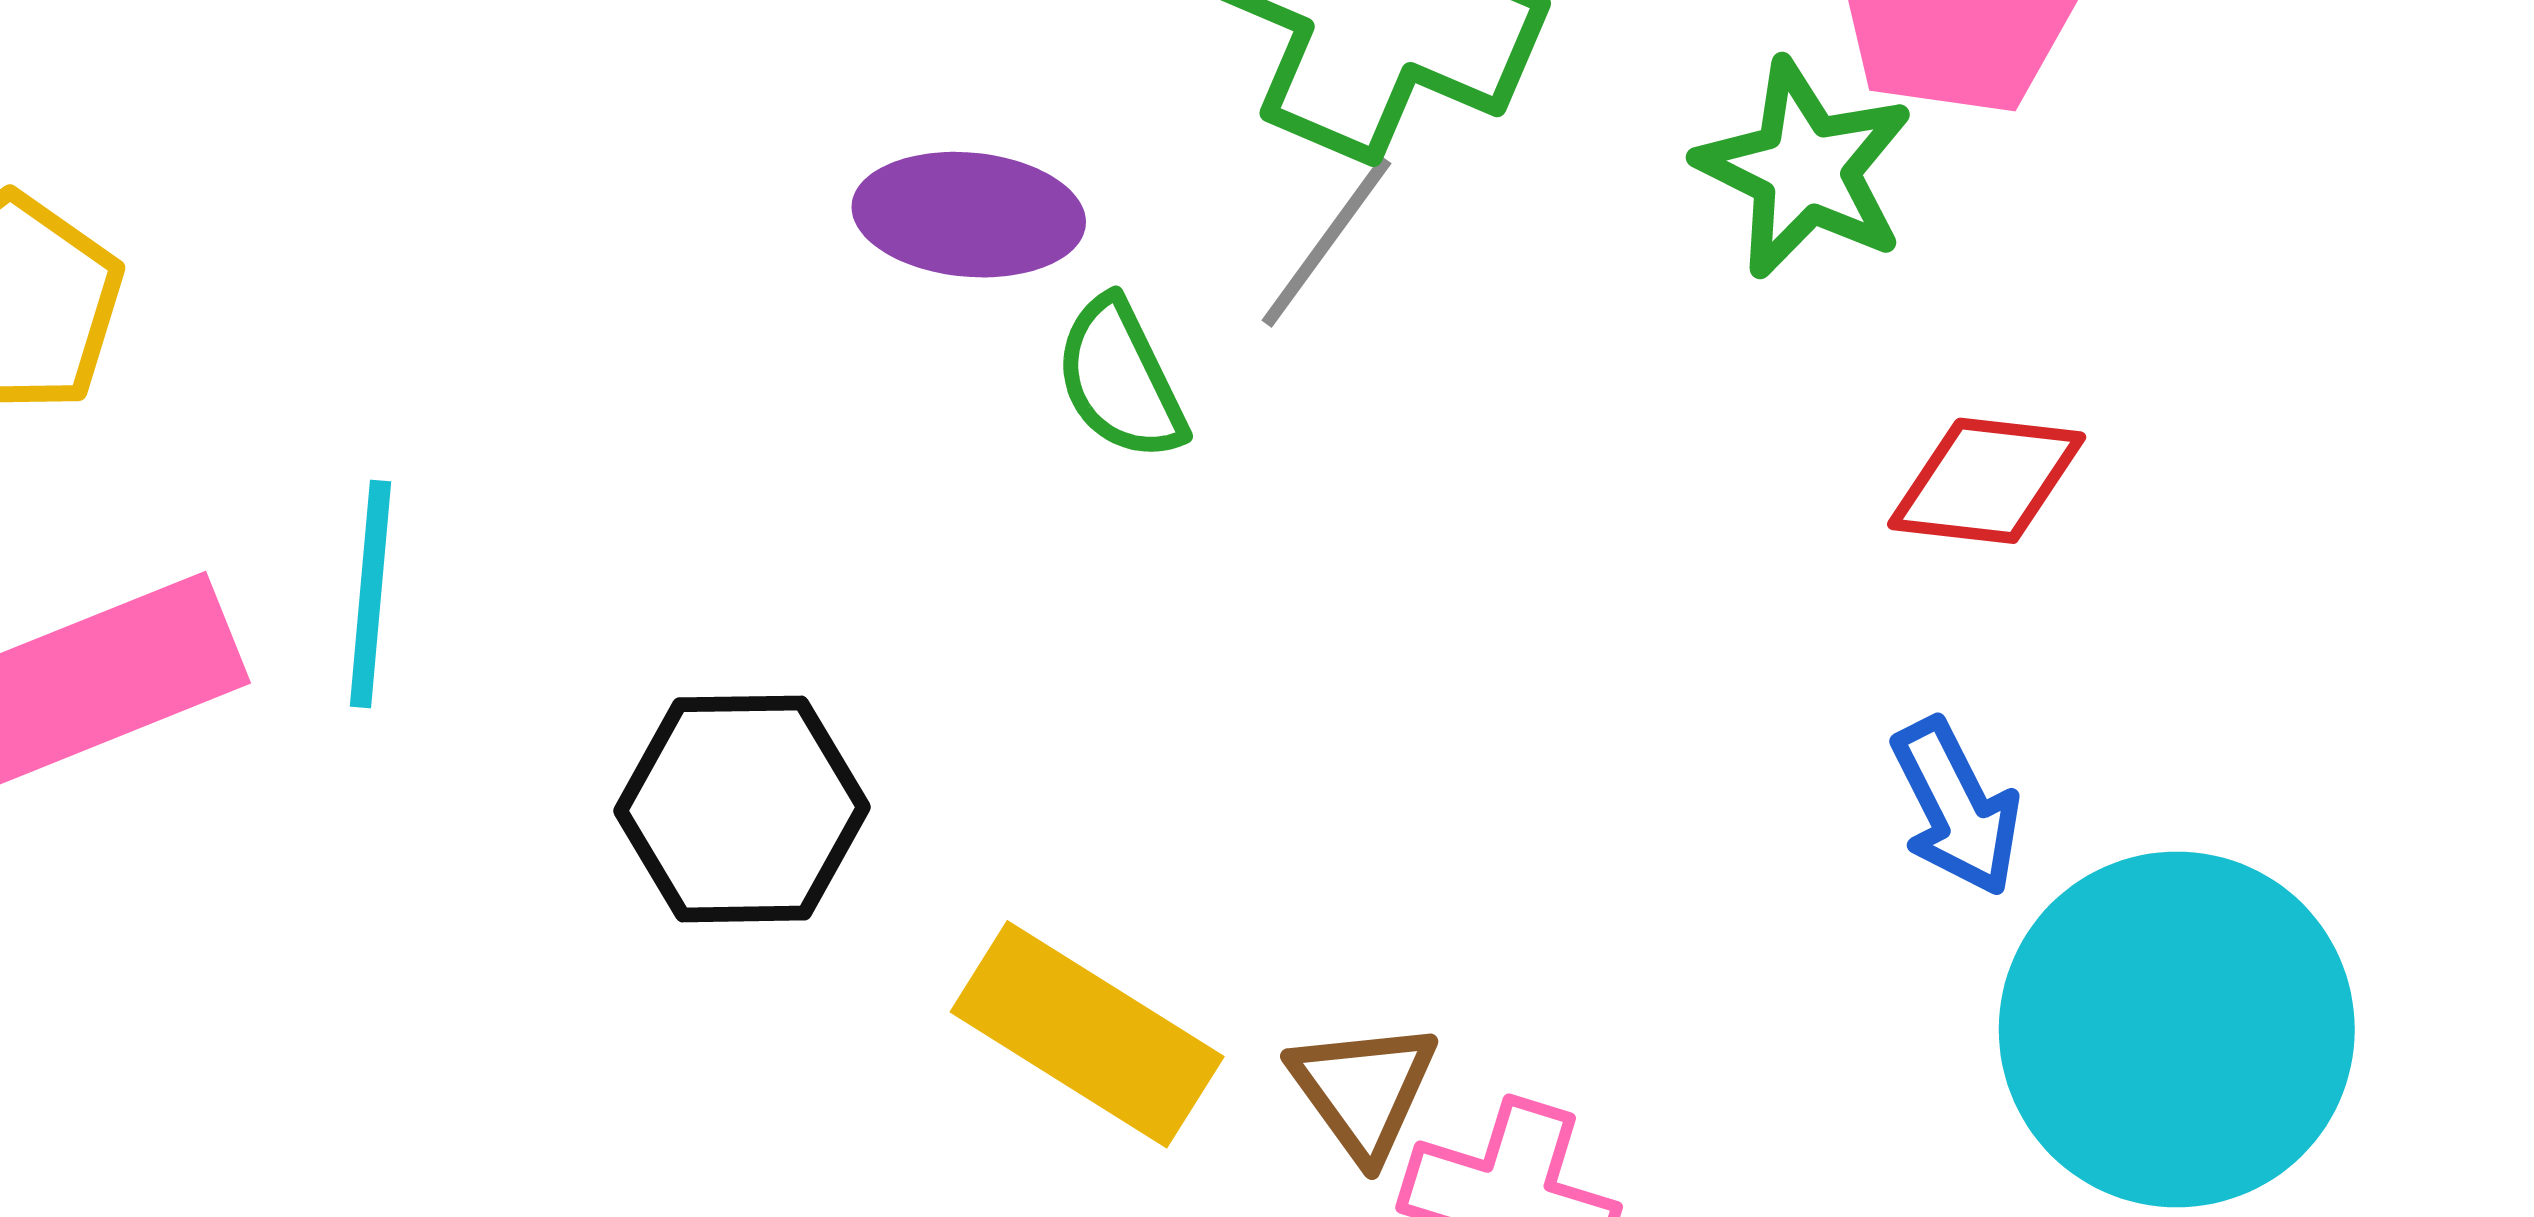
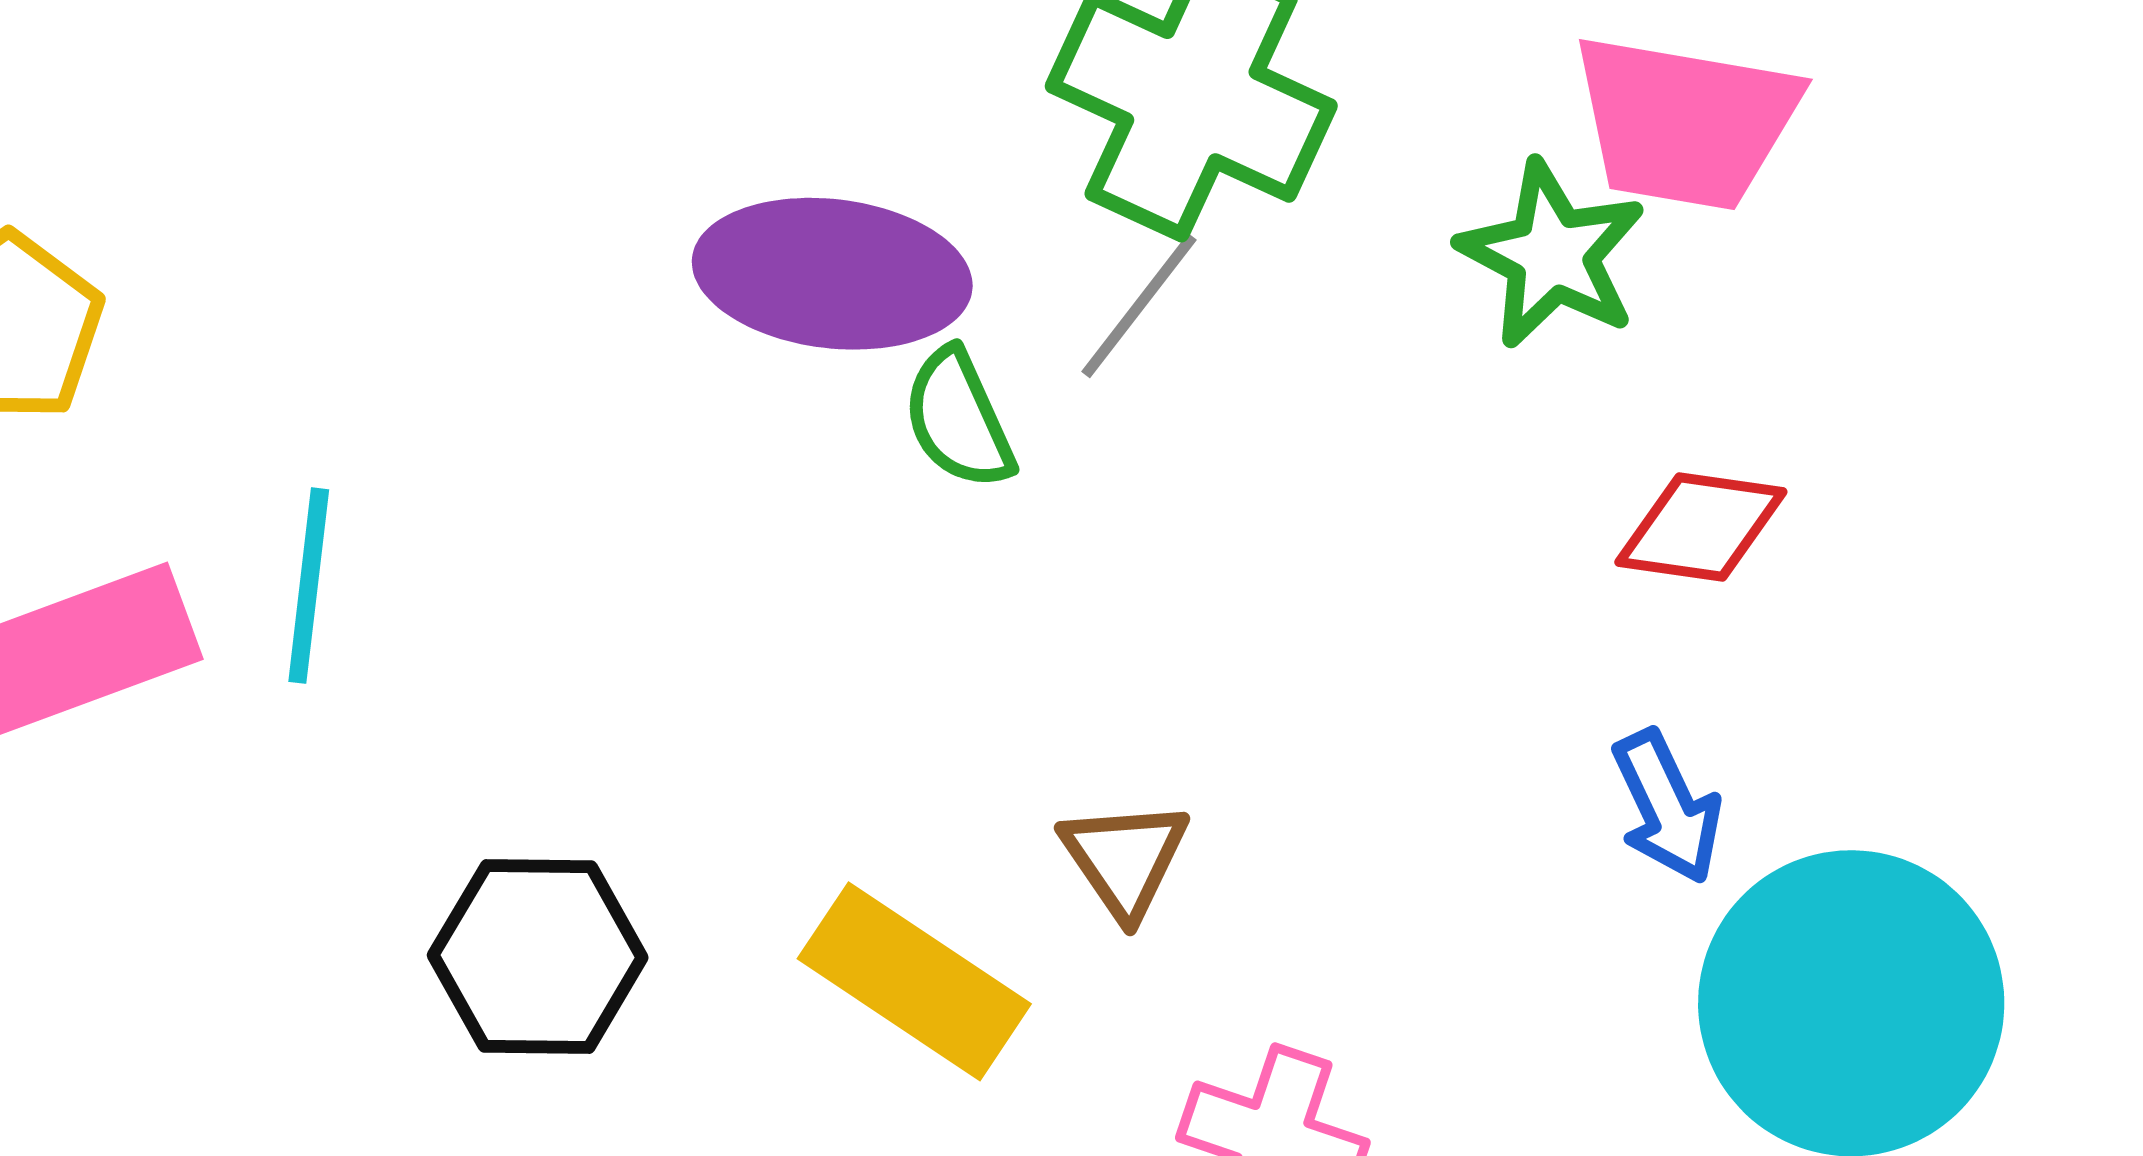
purple ellipse: (969, 215) -> (832, 274), size x1.4
black hexagon: (742, 809) -> (538, 956), moved
brown triangle: (1363, 1090) -> (1125, 859), moved

